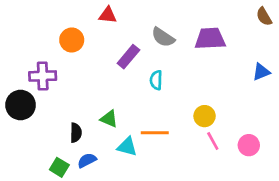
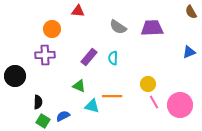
purple rectangle: (128, 57) -> (89, 57), moved
purple cross: (43, 76) -> (45, 55), moved
black semicircle: (76, 133) -> (38, 102), moved
pink circle: (249, 145) -> (180, 105), size x1.6

